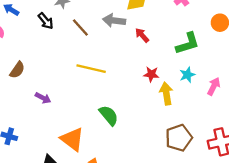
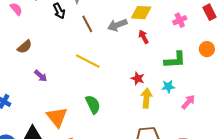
gray arrow: (114, 20) -> (117, 25), turned -42
red arrow: (142, 35) -> (144, 37), moved

